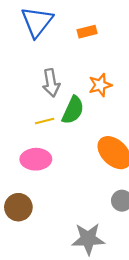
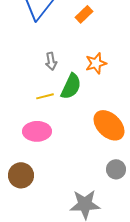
orange rectangle: (87, 32) -> (84, 14), turned -30
gray arrow: (51, 83) -> (51, 61), size x0.7

